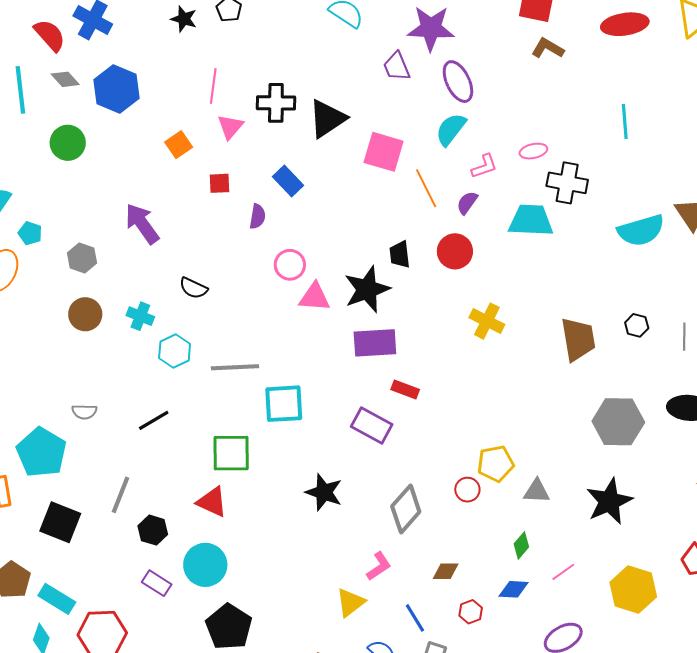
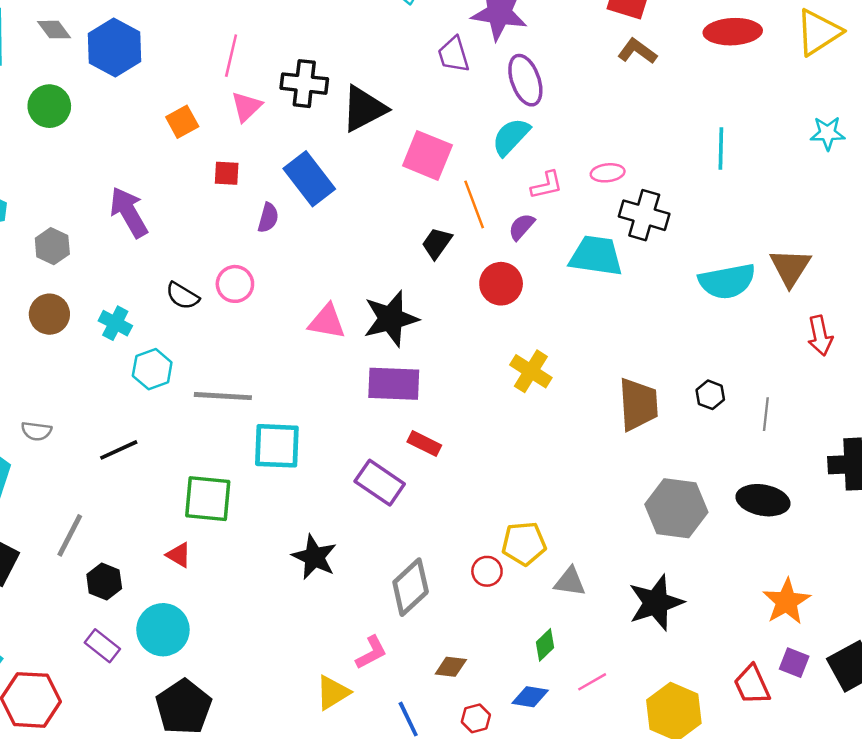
blue rectangle: (288, 181) -> (309, 179), size x1.4
black trapezoid: (400, 255) -> (437, 243), moved, turned 36
pink circle: (290, 265) -> (235, 284), moved
red triangle: (212, 502) -> (179, 555), size x0.7

